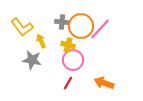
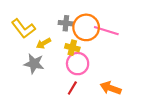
pink line: (100, 29) -> (106, 31), turned 65
yellow arrow: (41, 41) -> (44, 43), turned -96

